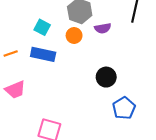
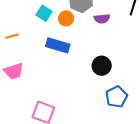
orange circle: (74, 35) -> (66, 18), moved
blue rectangle: (43, 54) -> (58, 45), moved

